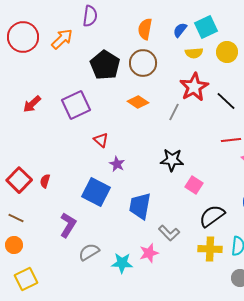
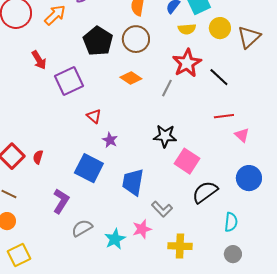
red arrow: (32, 104) -> (39, 60), moved, turned -78
pink square: (194, 185) -> (187, 161), size x1.4
yellow cross: (210, 249) -> (180, 246), moved
cyan star: (122, 263) -> (115, 239), turned -30

